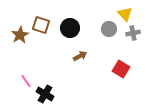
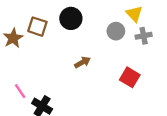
black circle: (70, 28) -> (71, 18), moved

